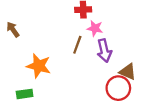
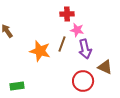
orange star: (39, 66) -> (40, 51), moved
red circle: (118, 88) -> (83, 81), moved

